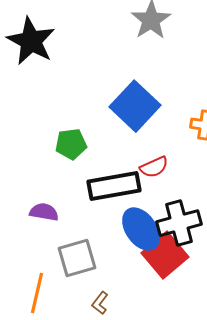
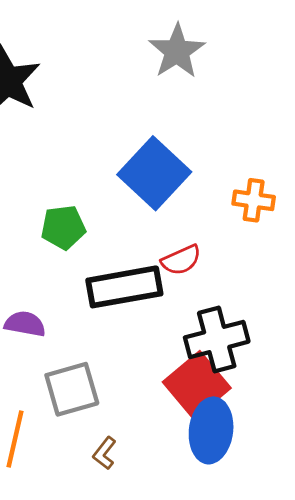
blue ellipse: (141, 229) -> (211, 430), moved, turned 42

